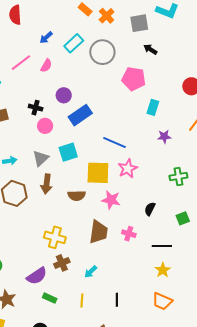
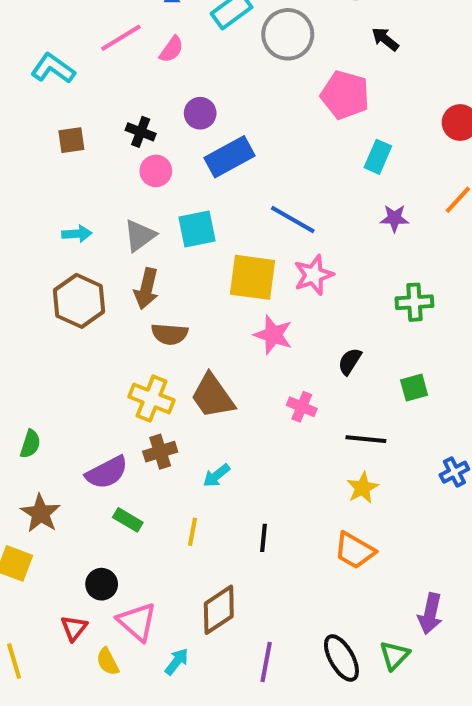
brown semicircle: (77, 196) -> (170, 334), moved
brown trapezoid: (99, 232) -> (213, 396), moved, turned 130

